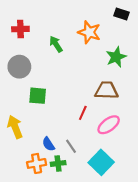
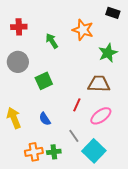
green square: (38, 96) -> (44, 81), moved, turned -30
blue semicircle: (48, 144) -> (45, 119), moved
gray line: (71, 146) -> (74, 136), moved

